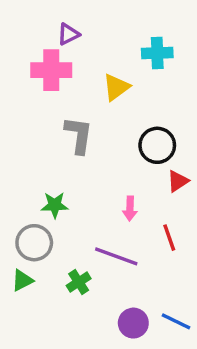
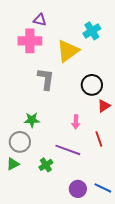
purple triangle: (68, 34) -> (40, 20), turned 40
cyan cross: (157, 53) -> (92, 31), turned -30
yellow triangle: (116, 87) -> (68, 51), size x1.4

